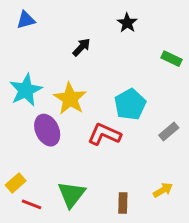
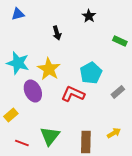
black arrow: (81, 47) -> (57, 33), turned 120
cyan star: (26, 90) -> (18, 63), turned -30
yellow rectangle: (16, 183) -> (11, 115), moved
brown rectangle: (123, 203) -> (86, 142), size x1.5

